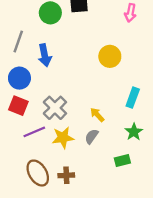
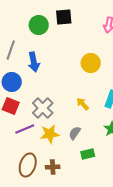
yellow arrow: (97, 115) -> (83, 104), moved
green rectangle: (122, 160) -> (88, 154), moved
brown ellipse: (38, 173) -> (28, 165), turned 50

